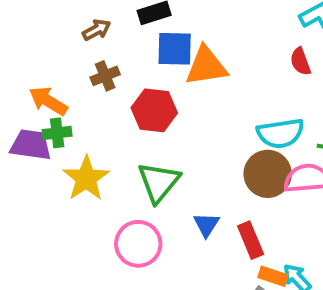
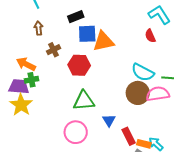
brown arrow: (97, 30) -> (38, 28), moved, turned -64
cyan semicircle: (280, 133) -> (143, 72), turned 40
yellow star: (86, 178) -> (21, 105), moved
green triangle: (159, 182) -> (84, 101), turned 50
red rectangle: (251, 240) -> (129, 136), moved

